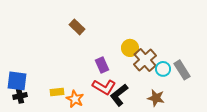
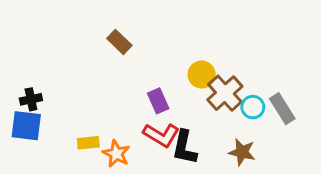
black L-shape: (119, 95) -> (185, 147), turned -40
black cross: (20, 96) -> (31, 99), moved

